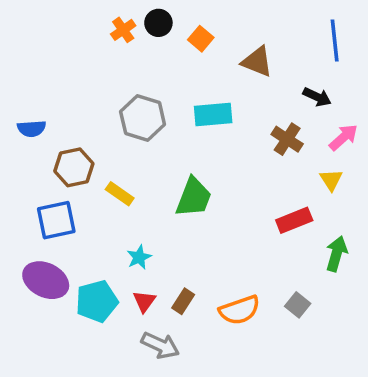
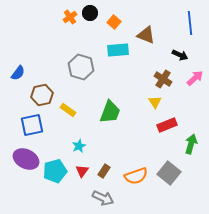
cyan rectangle: (213, 114) -> (118, 50), moved
blue semicircle: (32, 129) -> (18, 73), turned -49
yellow triangle: (331, 180) -> (155, 102), moved
gray square: (298, 305) -> (169, 173), size x1.6
gray arrow: (160, 345) -> (103, 198), moved

